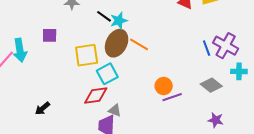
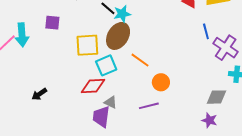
orange line: (139, 44) -> (140, 60), moved
blue line: (207, 48) -> (206, 31), moved
gray diamond: (211, 85) -> (217, 97), moved, turned -45
purple line: (172, 97) -> (149, 106), moved

